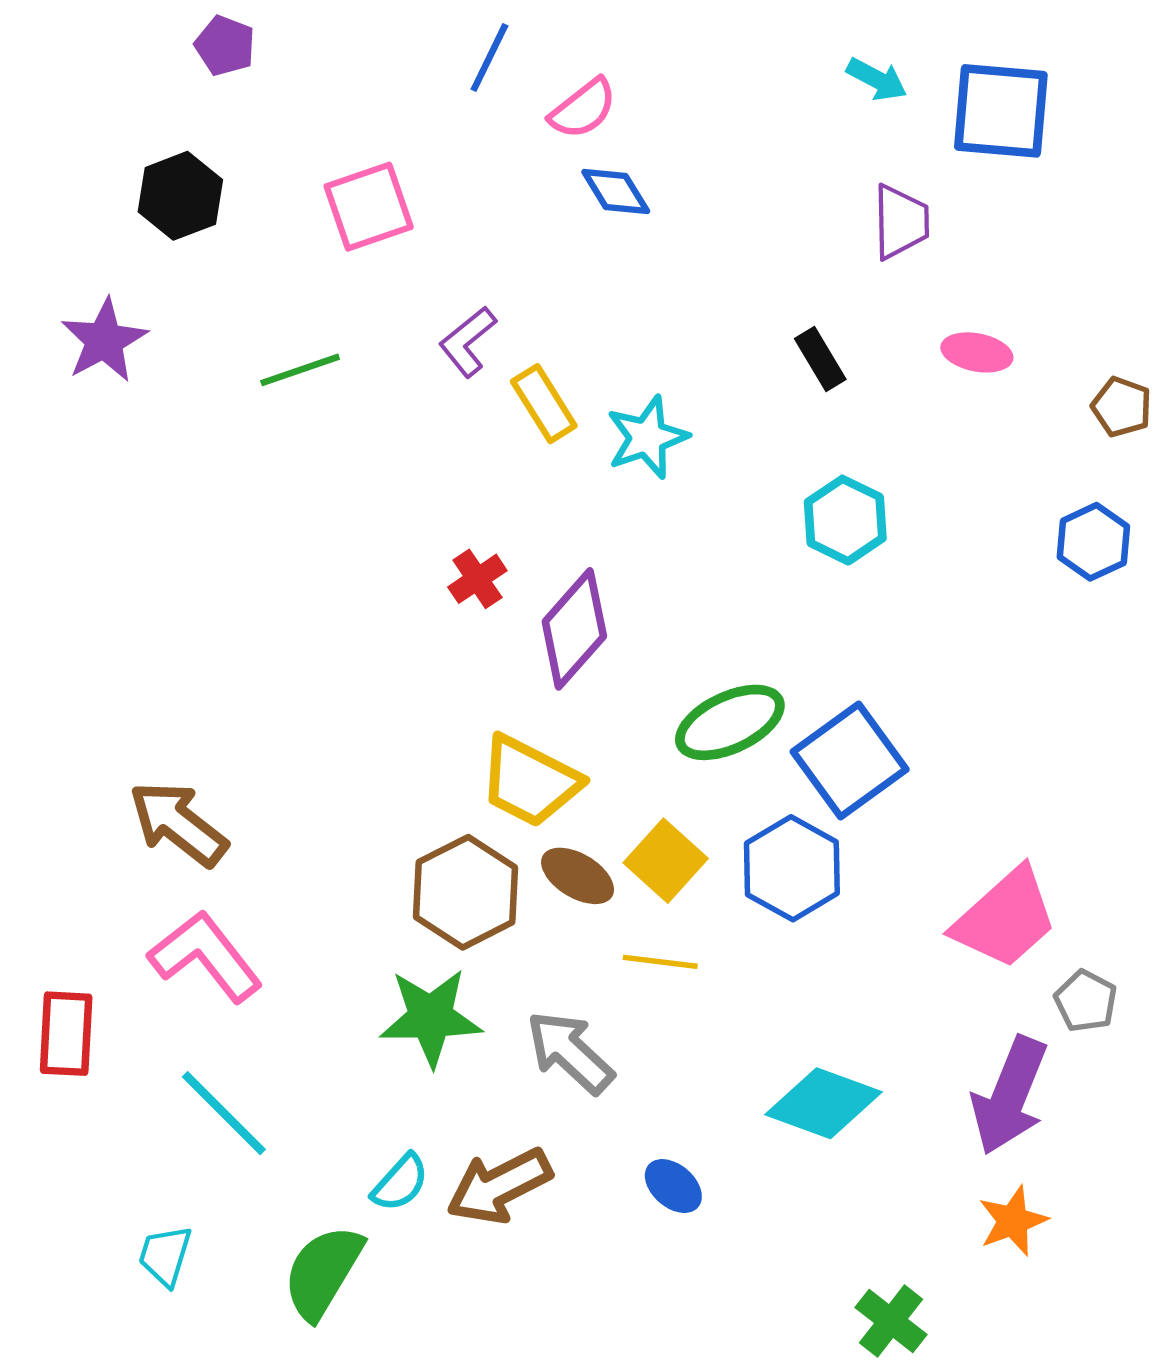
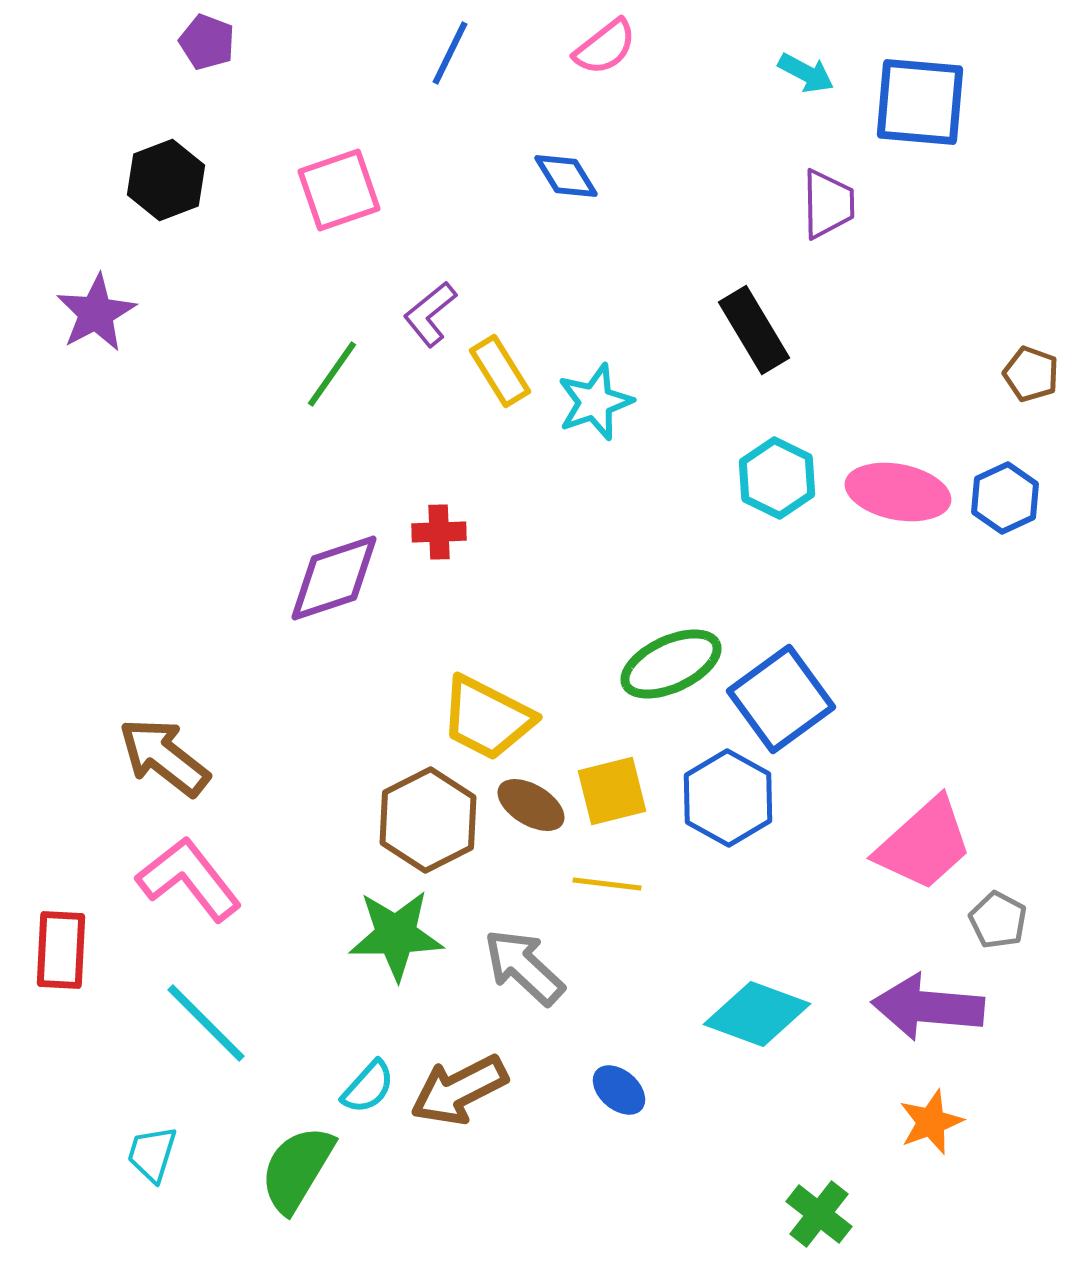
pink semicircle: (583, 109) -> (605, 47), moved
pink ellipse: (977, 352) -> (898, 492), moved, size x1.6
black rectangle: (820, 359) -> (754, 330), size x1.5
green line: (300, 370) -> (332, 374), moved, turned -36
red cross: (477, 579) -> (439, 532), turned 32
purple diamond: (574, 629) -> (334, 578), moved, turned 30
yellow square: (666, 861) -> (612, 791), turned 34
purple arrow: (1010, 1096) -> (928, 1007), turned 73

